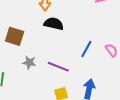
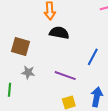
gray star: (29, 62) -> (28, 72), moved

